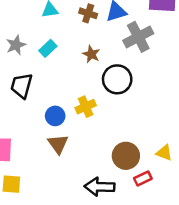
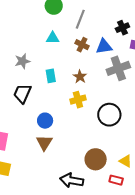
cyan rectangle: (48, 48) -> (51, 76), moved, turned -64
black circle: (117, 79) -> (109, 115), moved
yellow cross: (86, 107) -> (78, 100), moved
red rectangle: (143, 179) -> (116, 180), moved, turned 32

